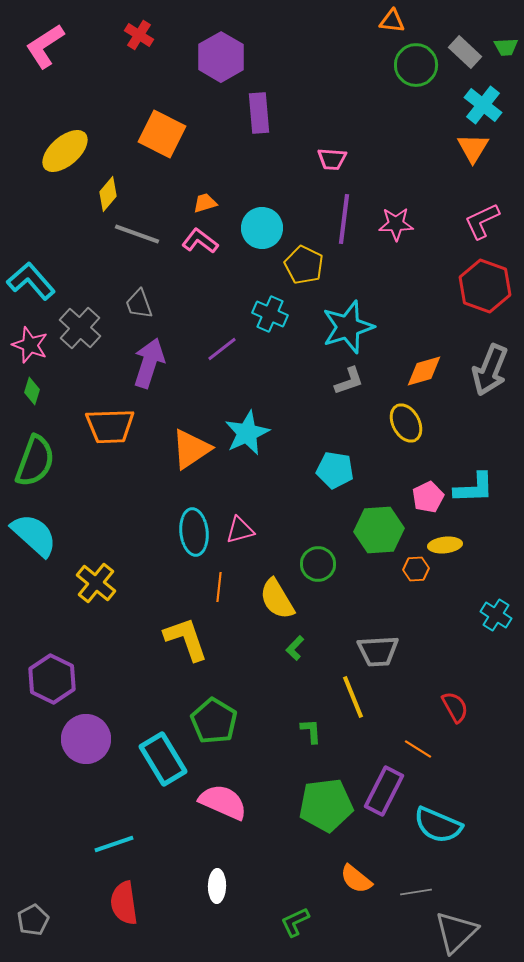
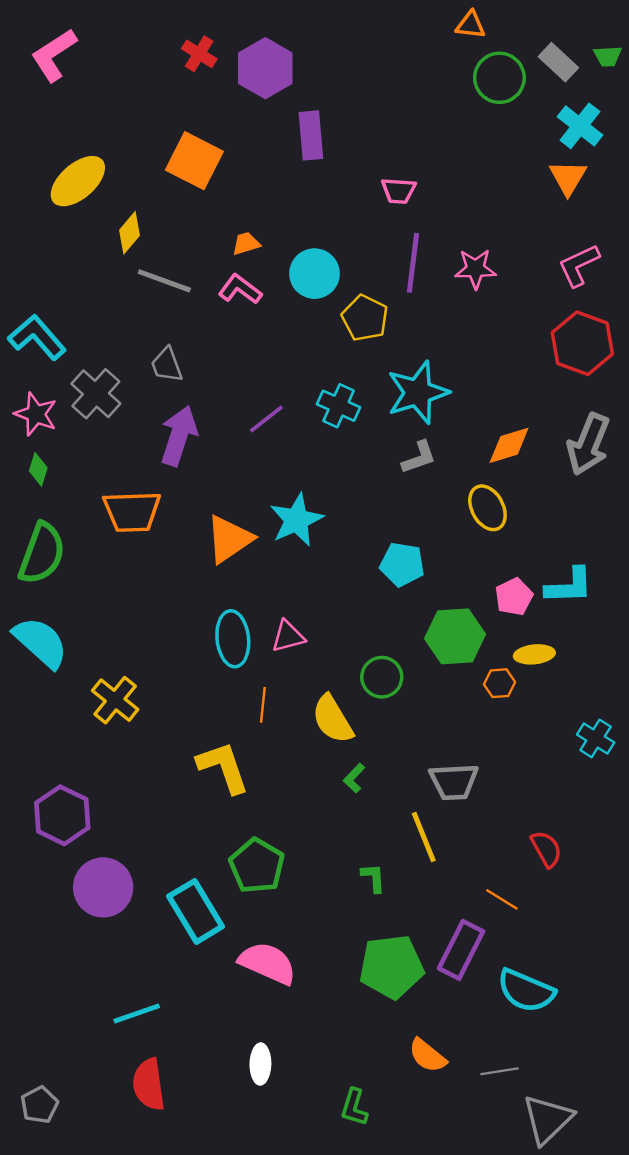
red cross: (139, 35) -> (199, 54), moved
cyan cross: (270, 314) -> (339, 406), moved
green L-shape: (295, 922) -> (354, 1107), turned -48

